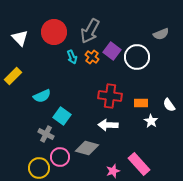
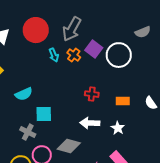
red cross: (110, 96) -> (92, 94), size x0.6
cyan square: (62, 116) -> (44, 114), turned -36
white star: (151, 121) -> (118, 128), moved

